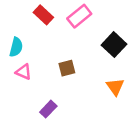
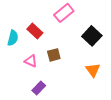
red rectangle: (43, 15) -> (35, 31), moved
pink triangle: (24, 72) -> (31, 61), moved

